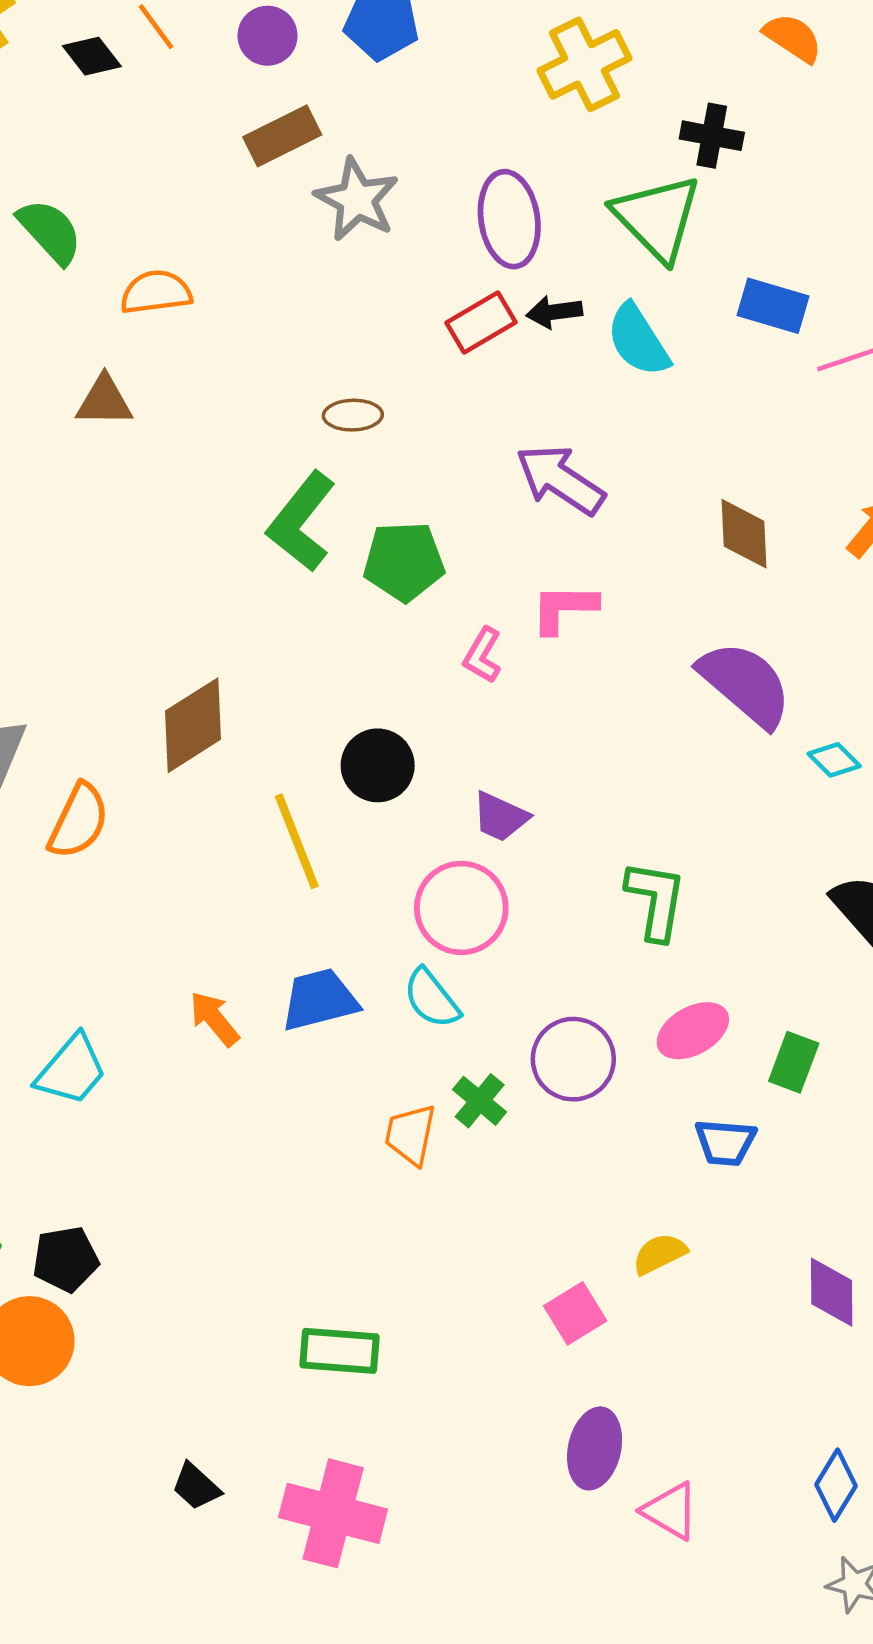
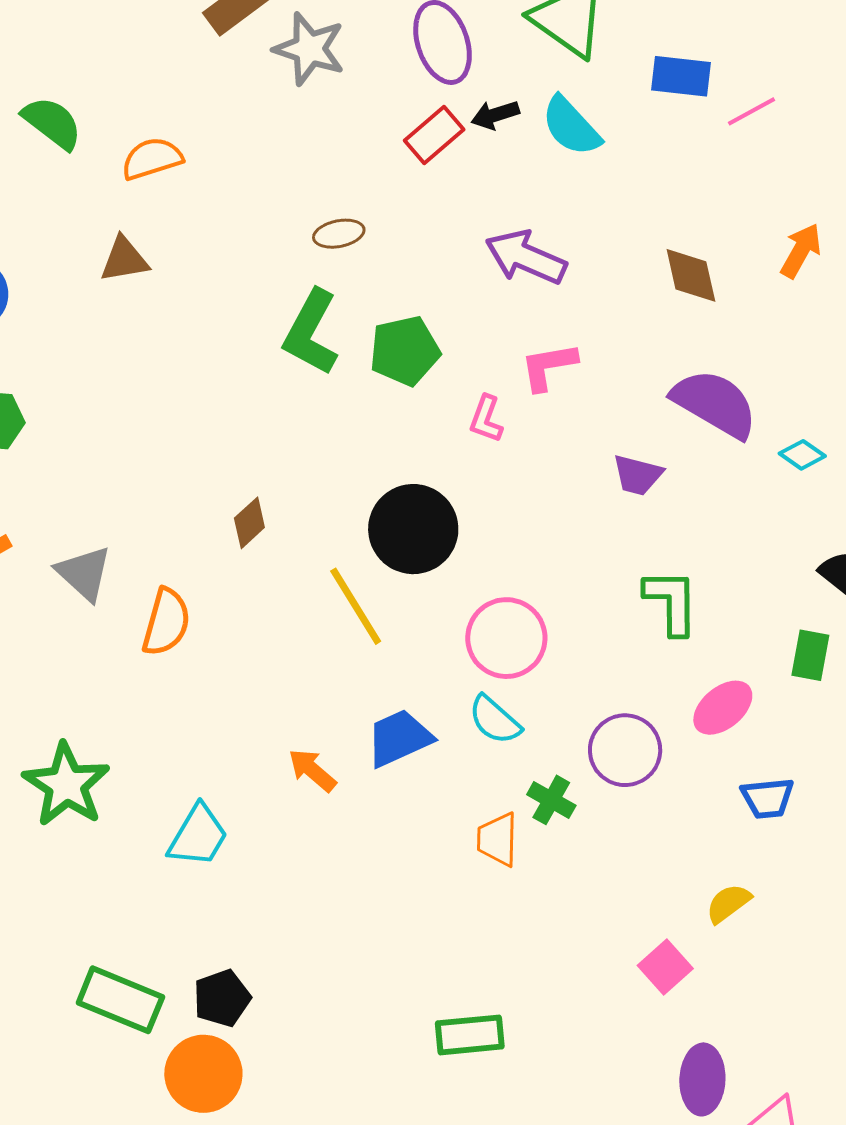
brown diamond: (193, 725) -> (249, 523), size x0.6
black circle: (378, 765) -> (413, 529), size x1.4
purple trapezoid: (500, 817) -> (638, 475), moved
green rectangle: (794, 1062) -> (810, 655), moved

